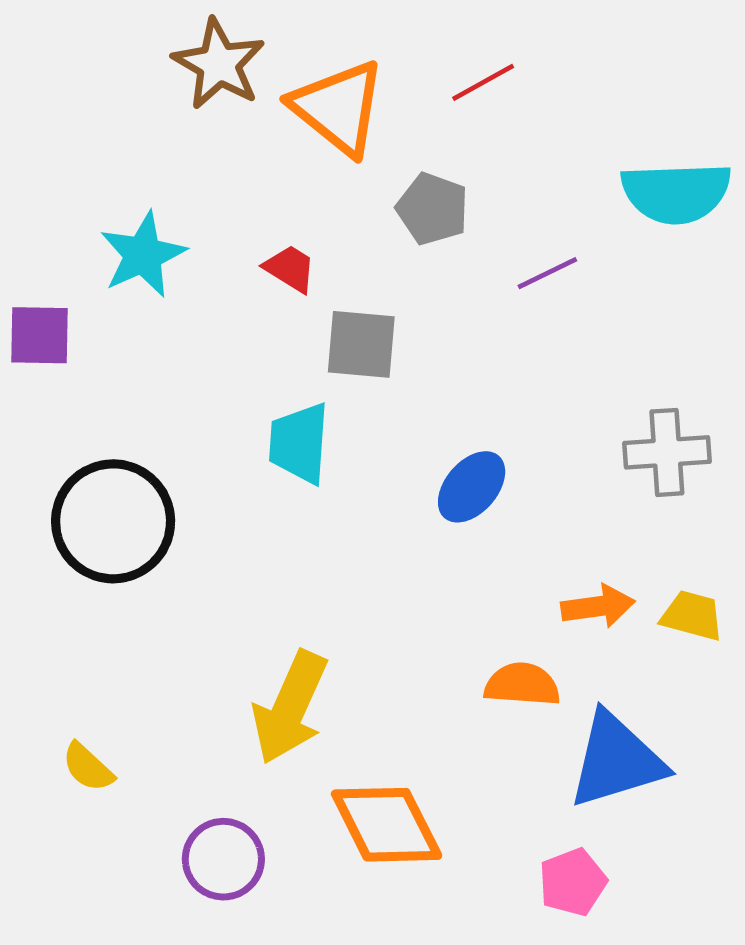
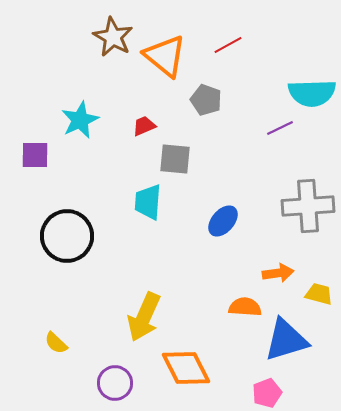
red trapezoid: (290, 269) -> (144, 126), turned -55
purple line: (547, 273) -> (280, 128), moved
gray cross: (667, 452) -> (308, 206), size x1.4
yellow trapezoid: (692, 616) -> (319, 294), moved

